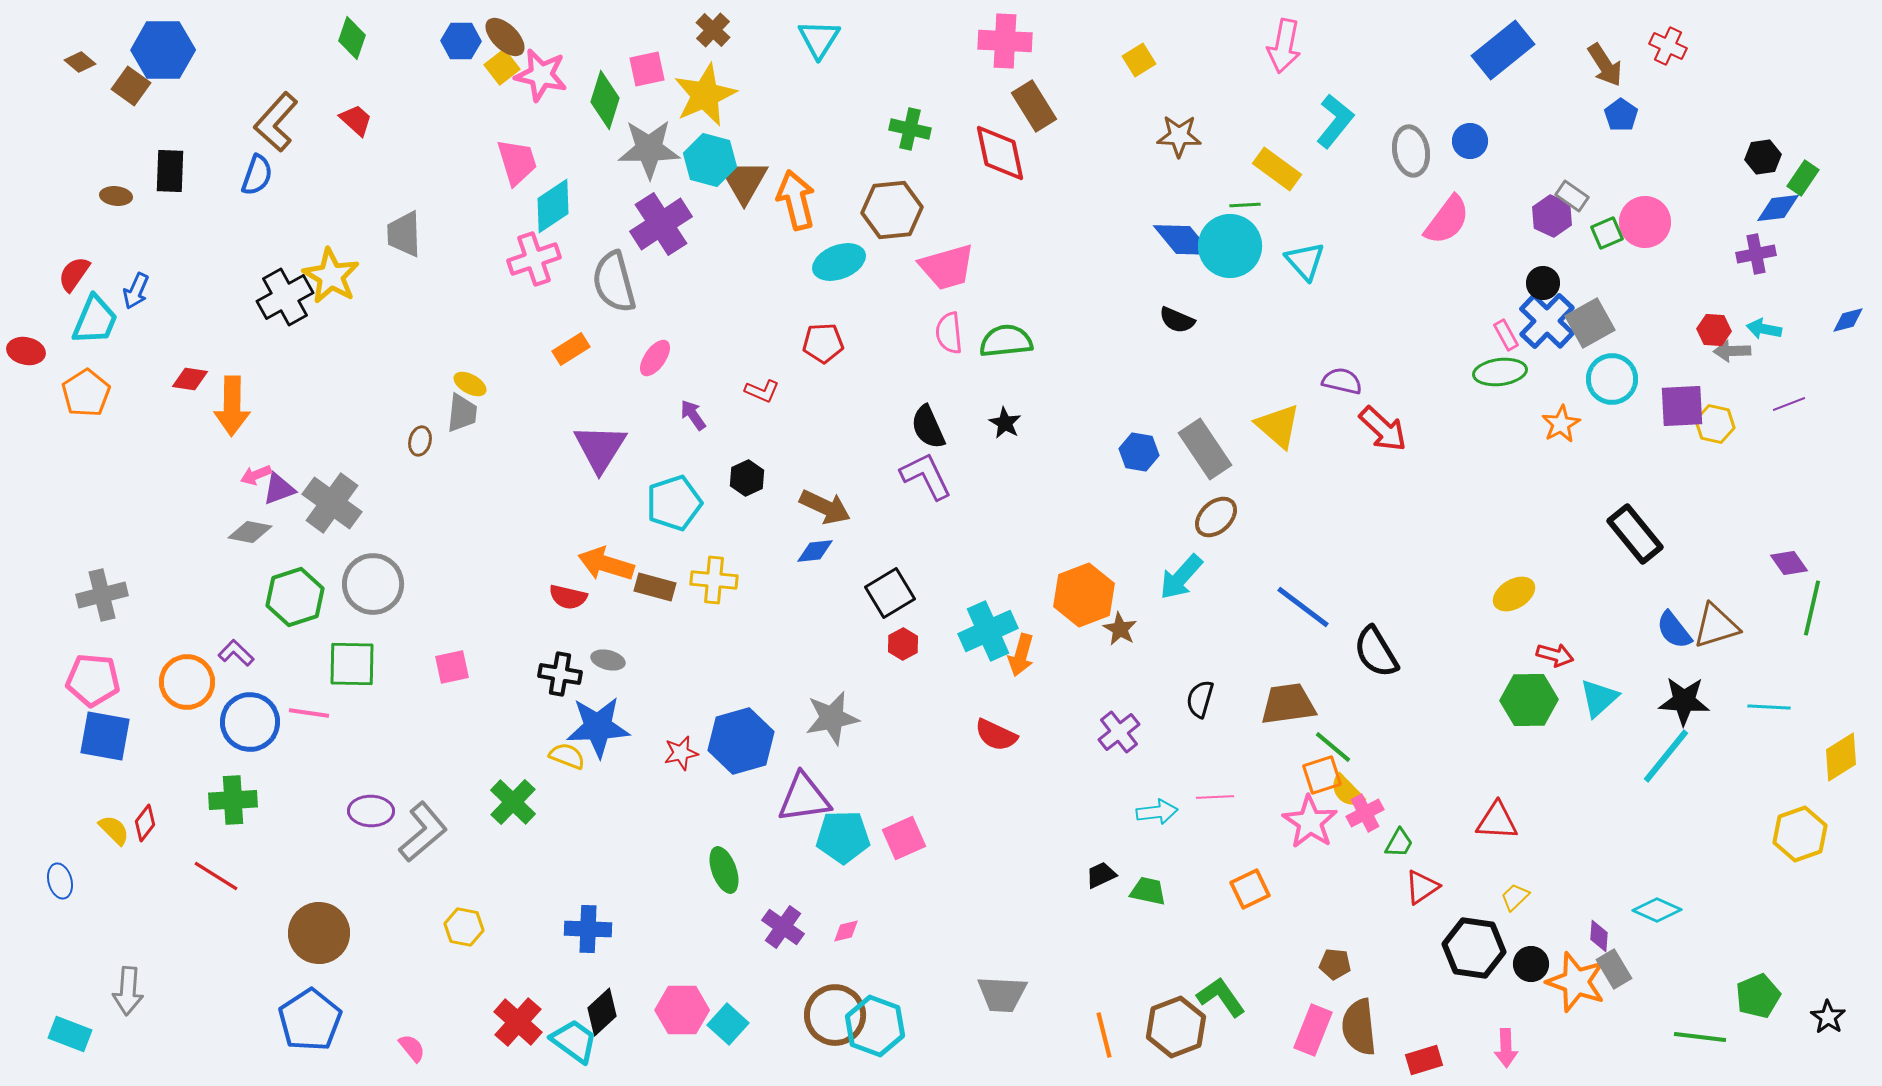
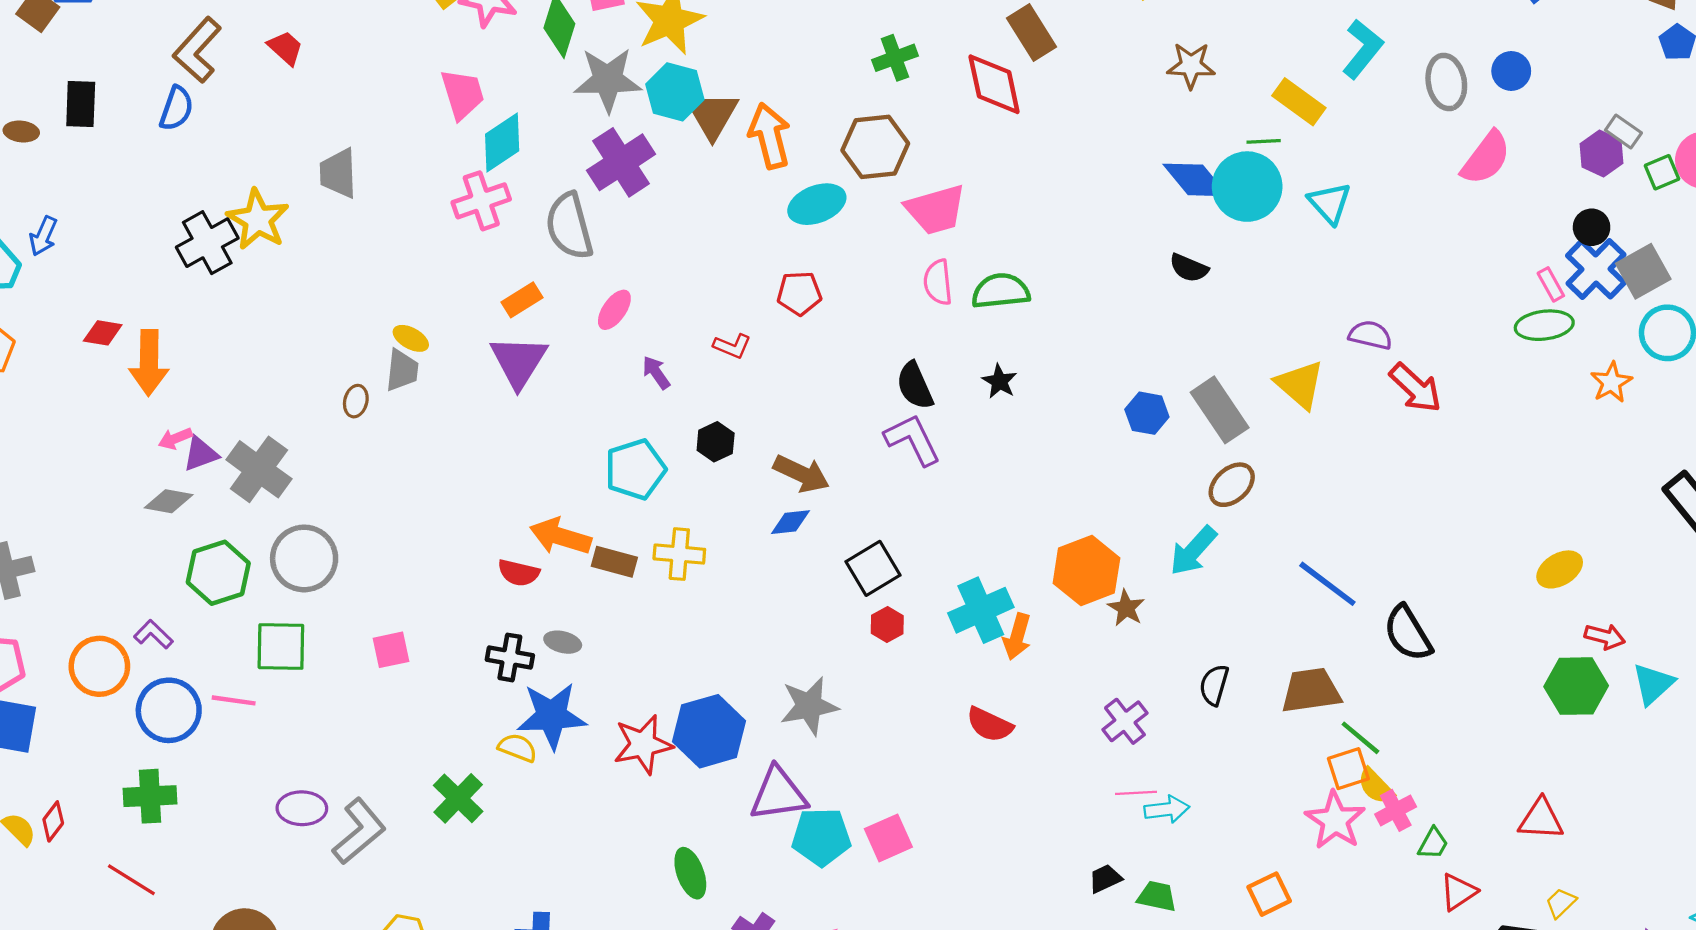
green cross: (910, 129) -> (895, 58), turned -33
purple triangle: (600, 448) -> (519, 361), moved
red star: (681, 753) -> (643, 744), size x1.6
pink line: (1215, 797) -> (1136, 793), moved

